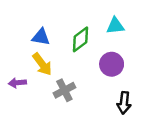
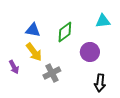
cyan triangle: (115, 26) -> (103, 21), moved
purple arrow: (17, 83) -> (14, 67), turned -112

